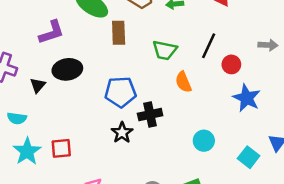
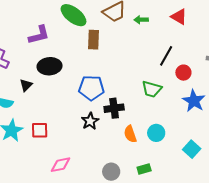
green trapezoid: (165, 50) -> (152, 89), moved
orange semicircle: (183, 82) -> (130, 134), moved
black triangle: (38, 85) -> (26, 85), moved

